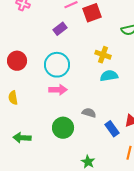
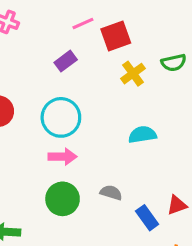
yellow cross: (103, 55) -> (133, 74), moved, turned 35
green circle: (63, 128) -> (63, 199), moved

